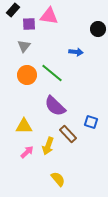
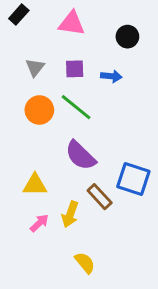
purple square: (29, 24) -> (75, 69), moved
black circle: (98, 29) -> (127, 37), moved
blue square: (91, 122) -> (133, 179), size x1.6

